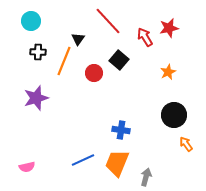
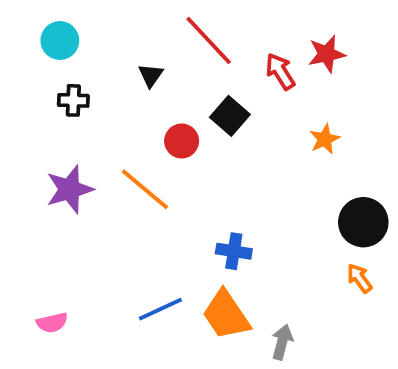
orange line: (64, 61) -> (145, 189), moved, turned -72
black circle: (174, 115) -> (363, 222), moved
orange trapezoid: (117, 163) -> (226, 315), turned -56

